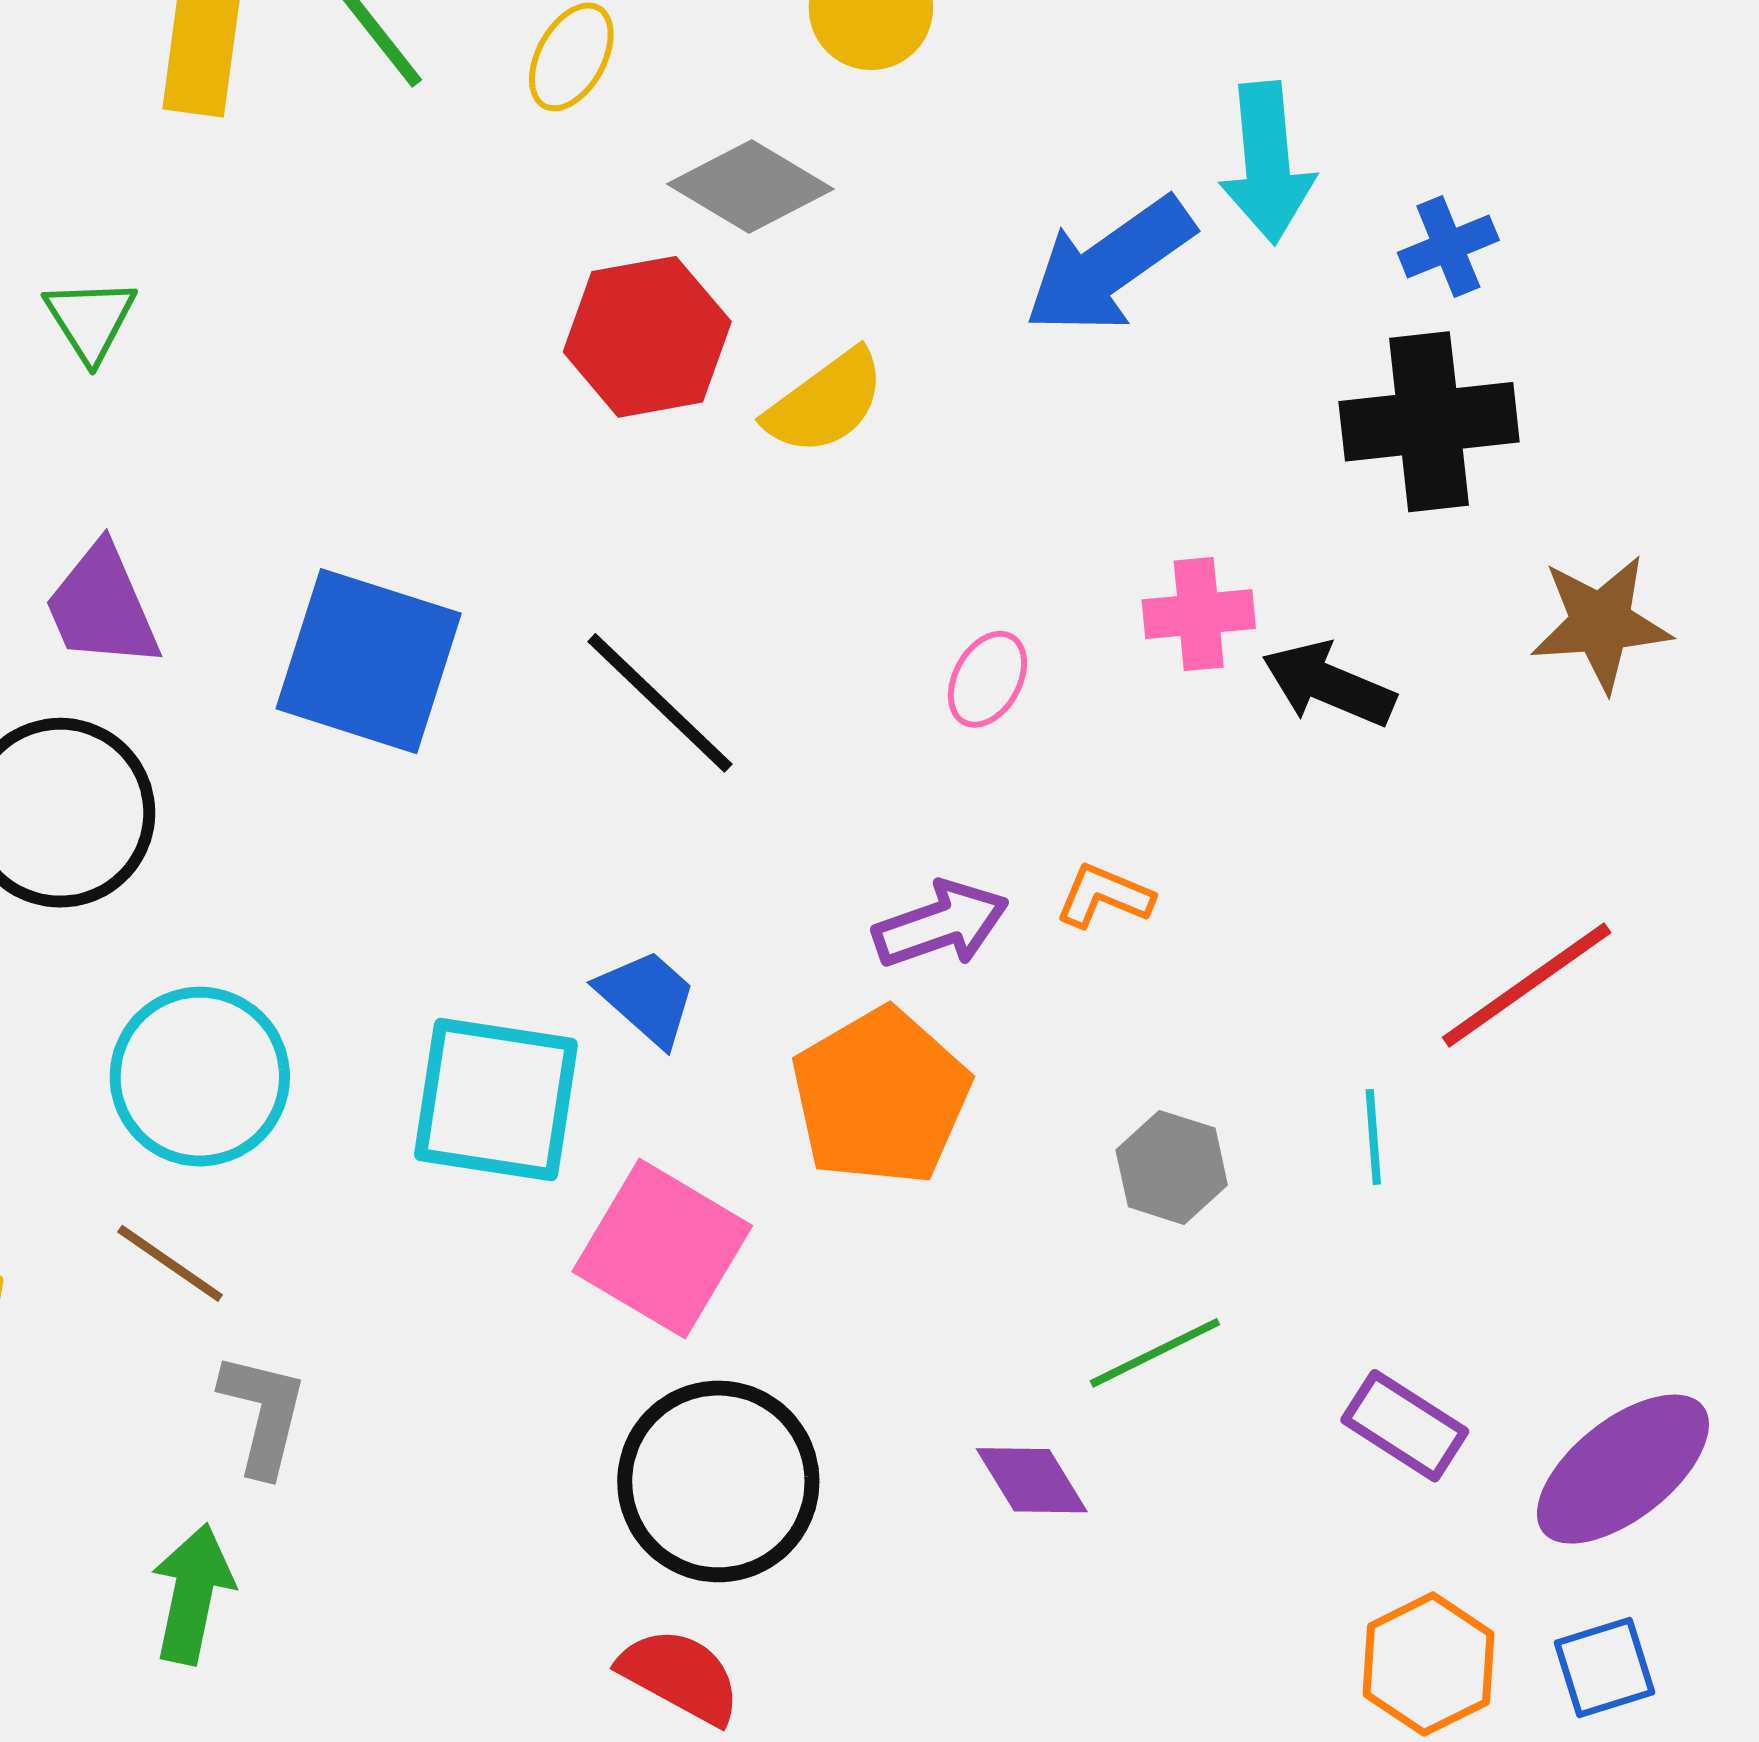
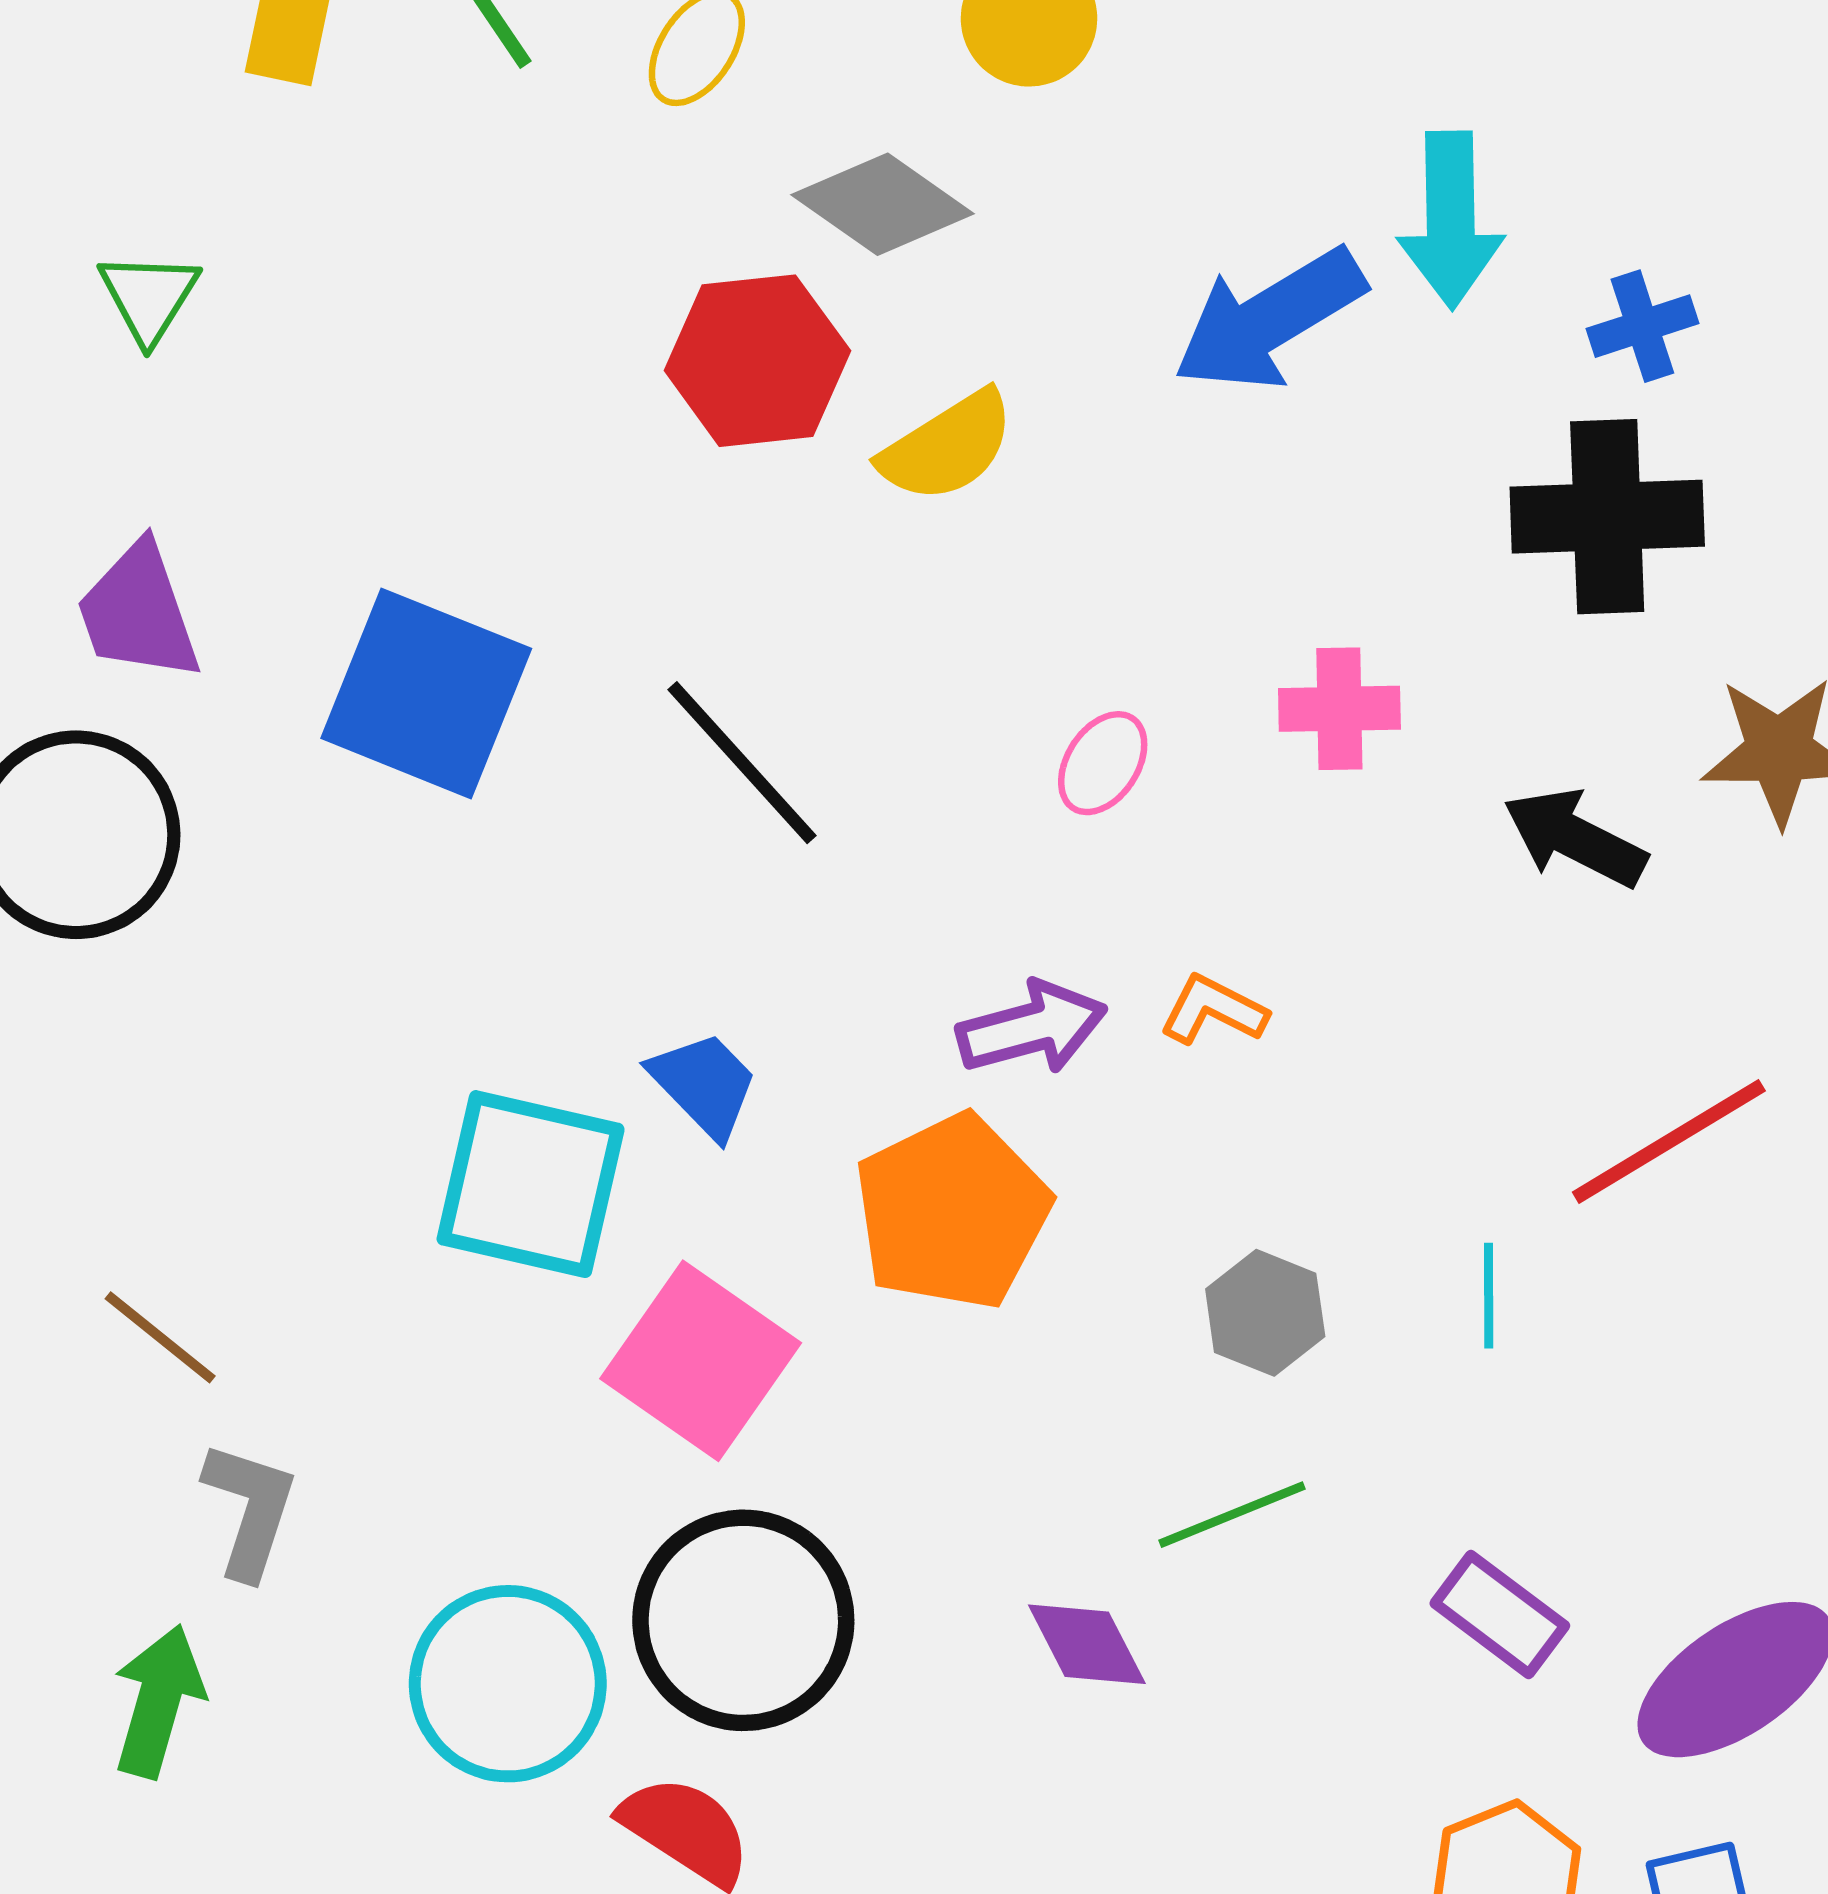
black arrow: (1329, 684) -> (1575, 838), moved
cyan circle: (200, 1077) -> (508, 1684), moved

